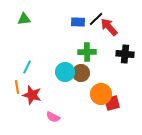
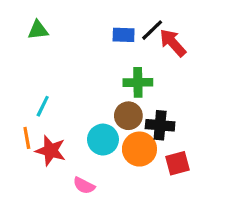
black cross: (125, 54) -> (160, 125), moved
cyan circle: (65, 72) -> (103, 140), moved
orange circle: (101, 94) -> (139, 149), moved

